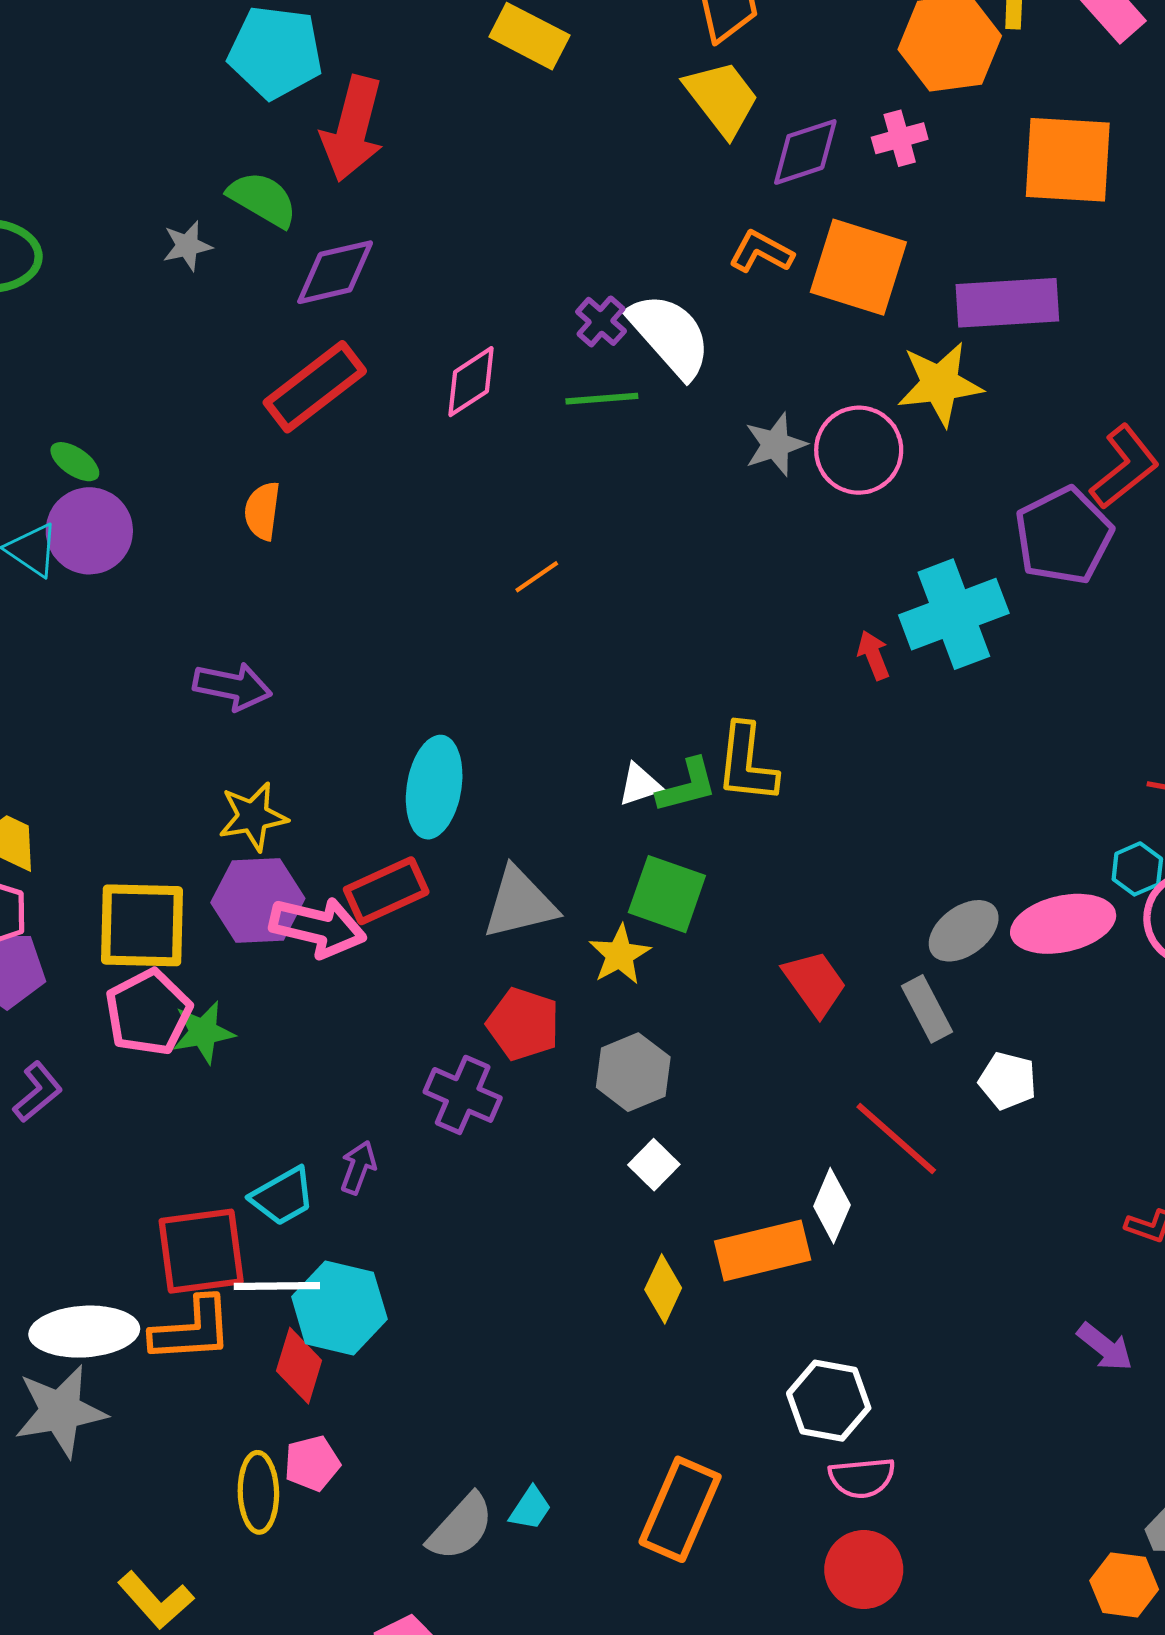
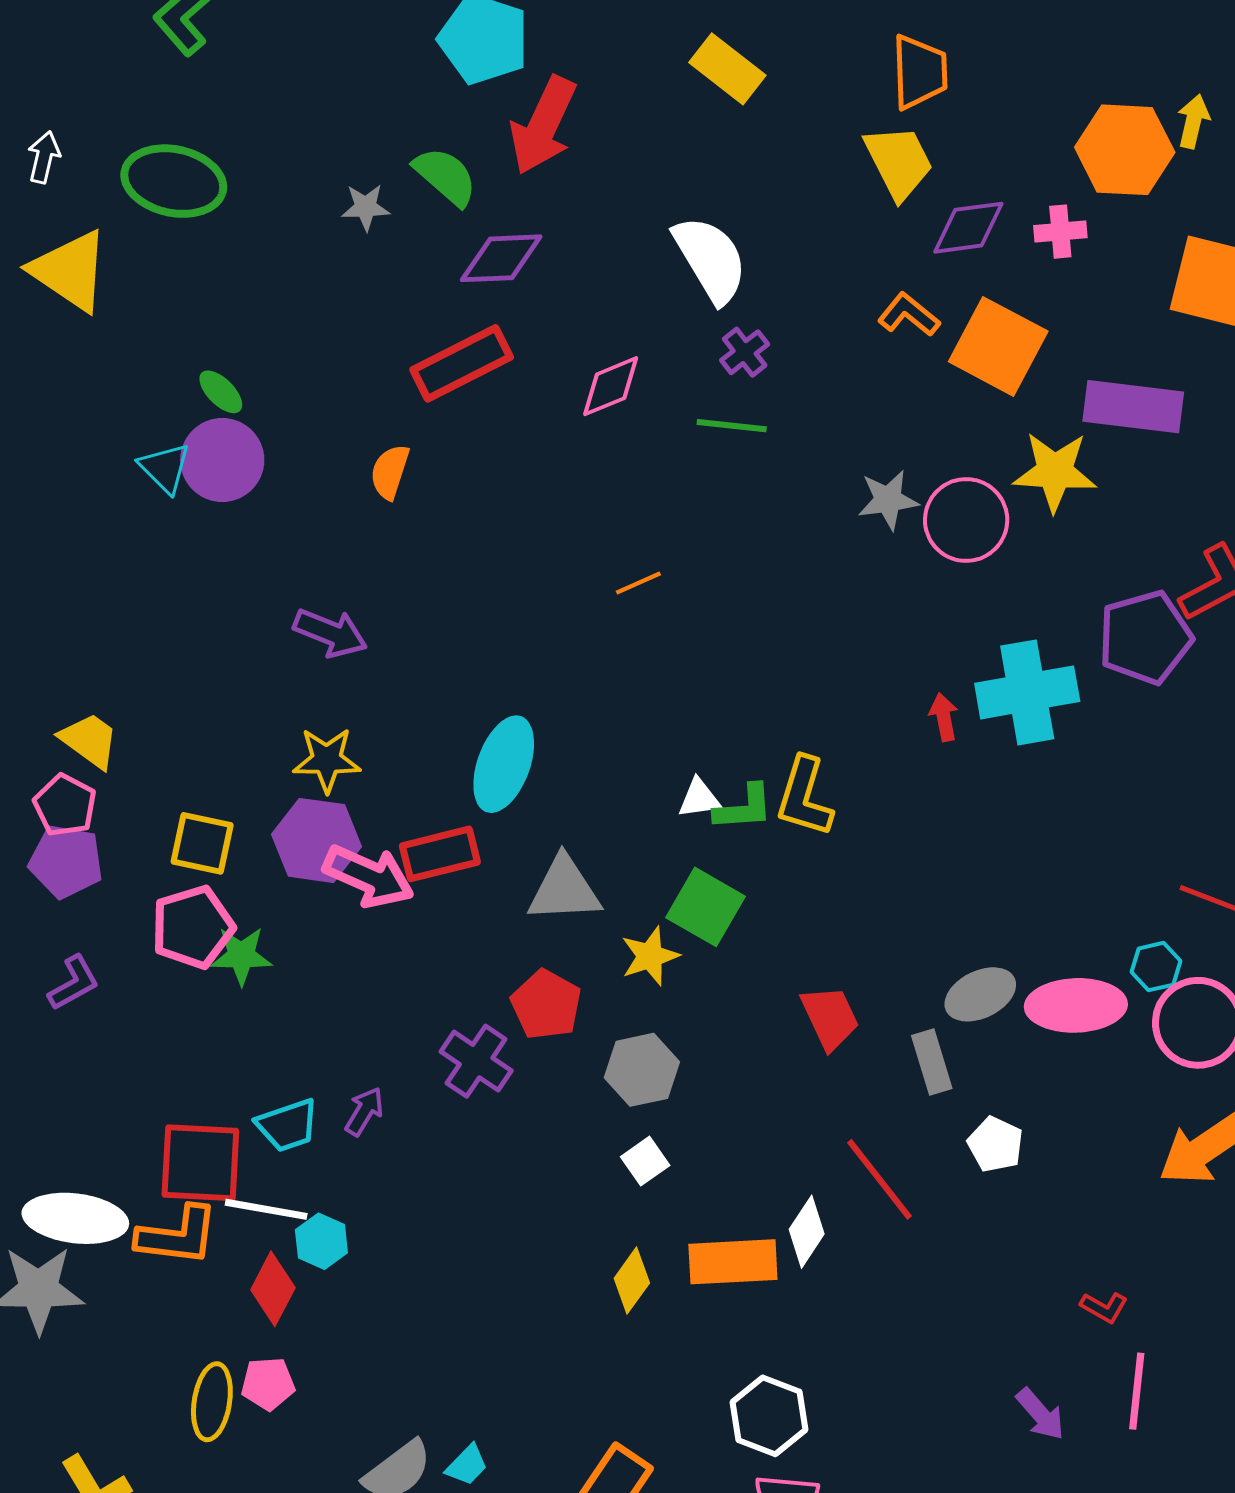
white semicircle: (670, 335) -> (710, 259), moved
yellow square: (142, 925) -> (202, 843), size x0.7
cyan hexagon: (339, 1308) -> (321, 1241), size x0.6

